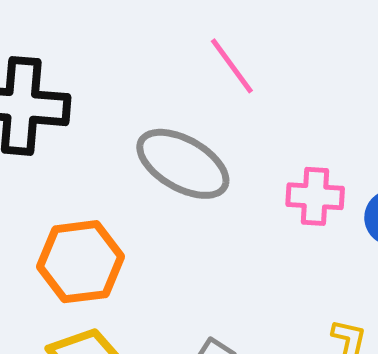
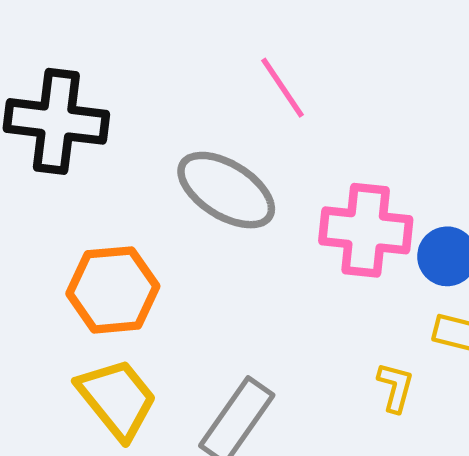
pink cross: (315, 196) -> (366, 230), size x1.5

